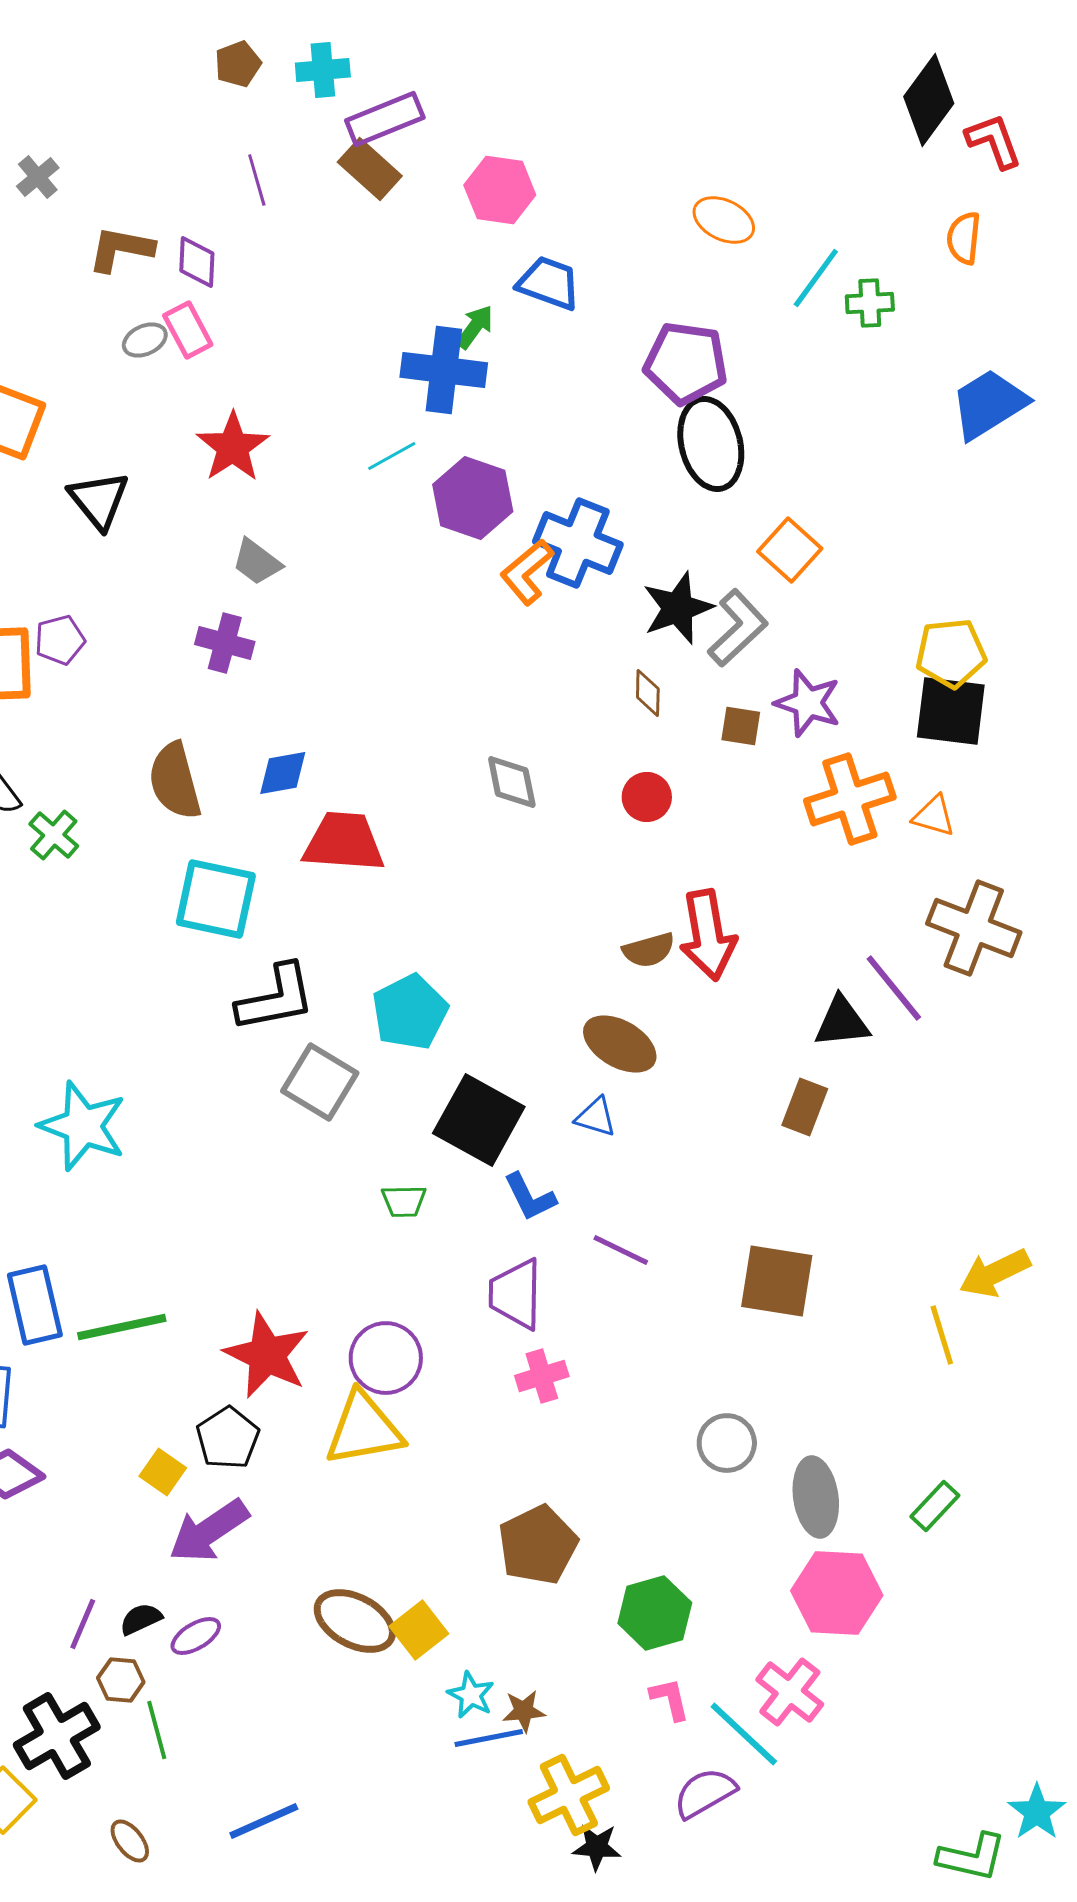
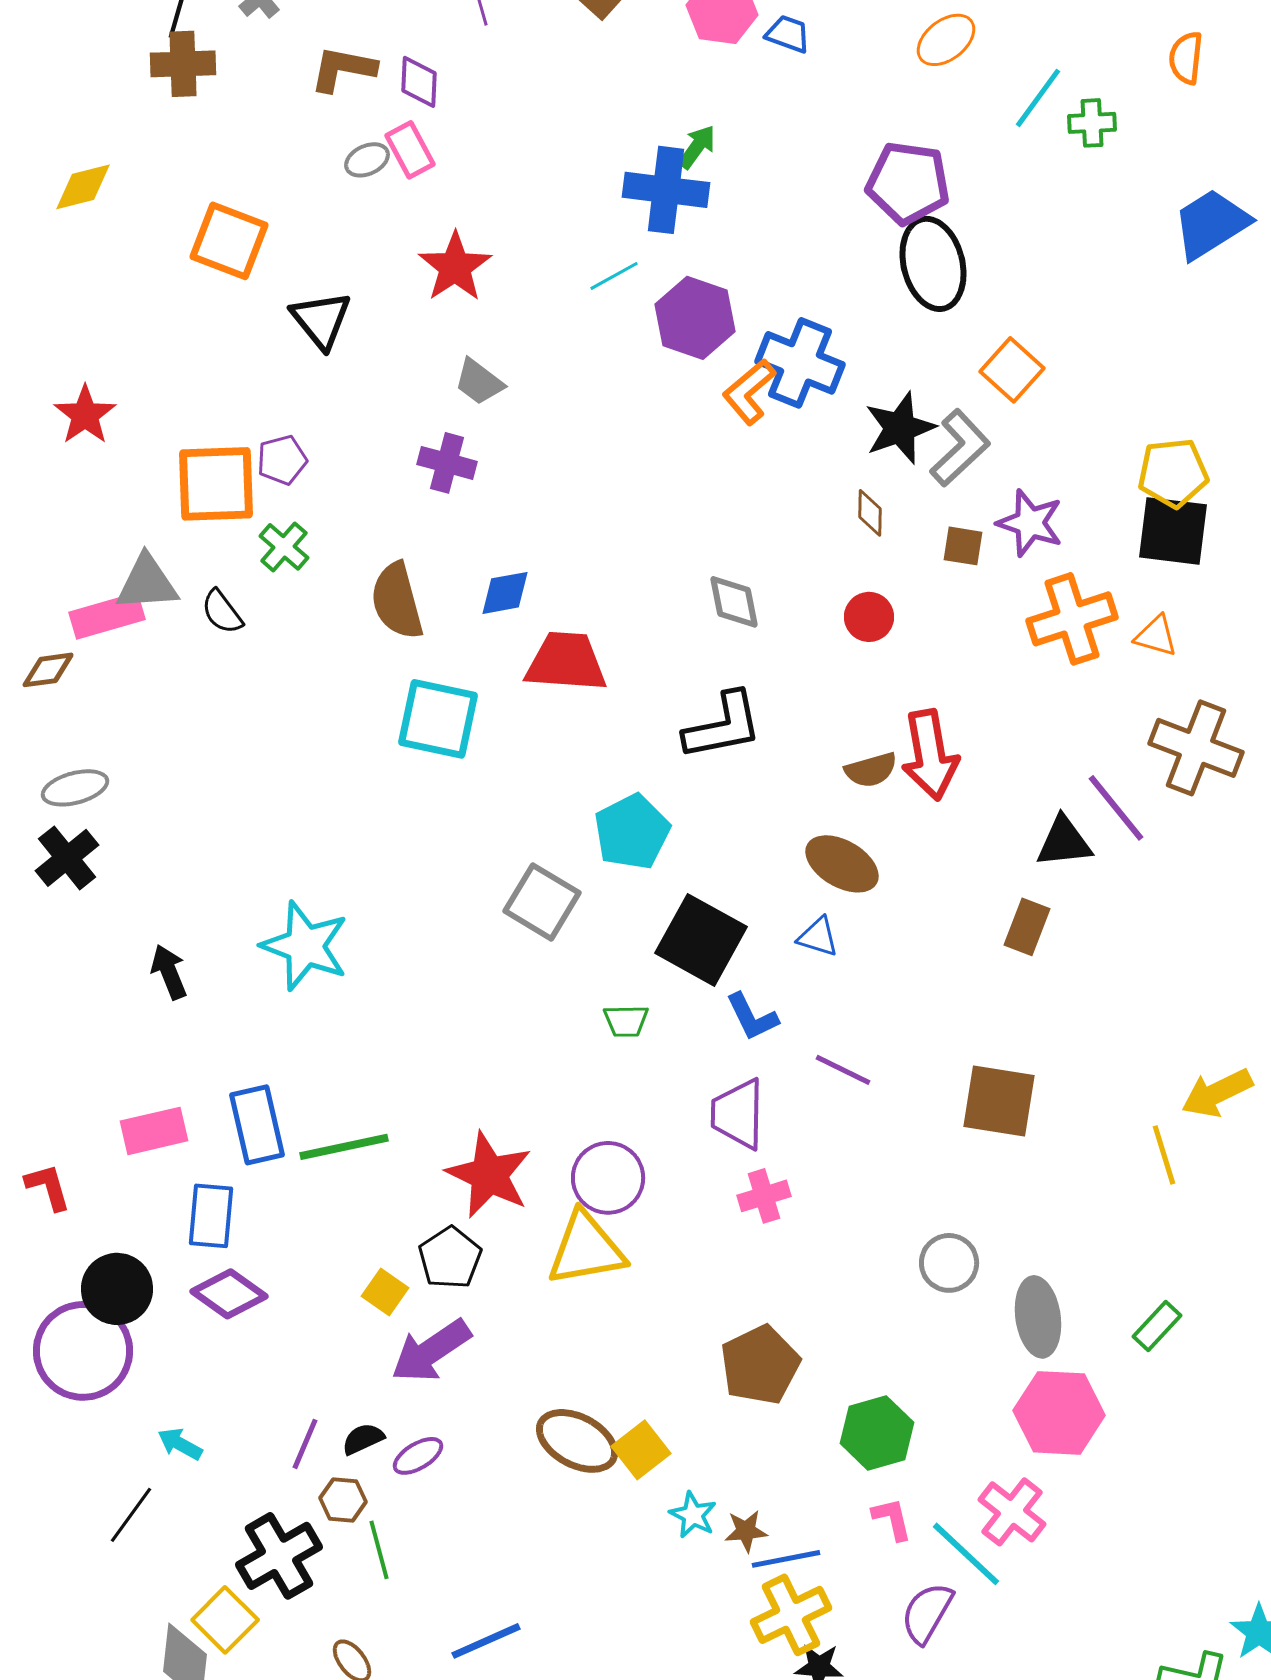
orange ellipse: (724, 220) -> (946, 40), turned -64
blue trapezoid: (549, 283) -> (788, 34), moved, size x0.7
green cross: (54, 835) -> (284, 547), moved
black L-shape: (276, 998) -> (723, 726), moved
blue line: (489, 1738) -> (786, 1559), moved
purple semicircle: (705, 1793) -> (927, 1613), turned -30

